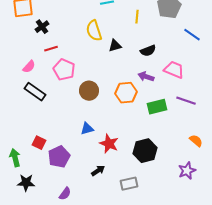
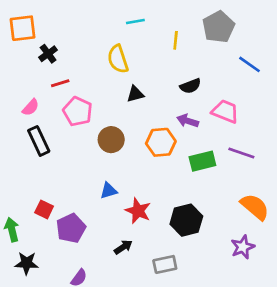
black triangle: (115, 46) -> (135, 94), moved
black rectangle: (35, 92) -> (39, 141), turned 30
orange semicircle: (196, 141) -> (255, 207), size x1.6

